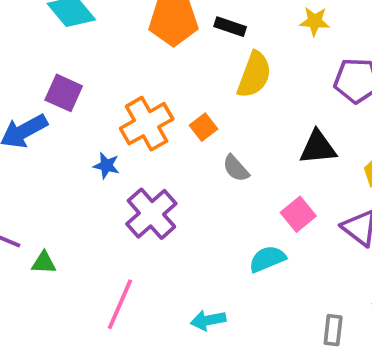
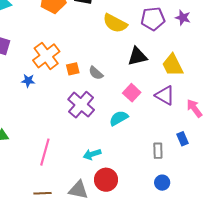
yellow semicircle: (254, 75) -> (115, 23), moved, turned 105
orange square: (203, 127) -> (73, 69), moved, turned 32
purple cross: (151, 214) -> (81, 105), moved

